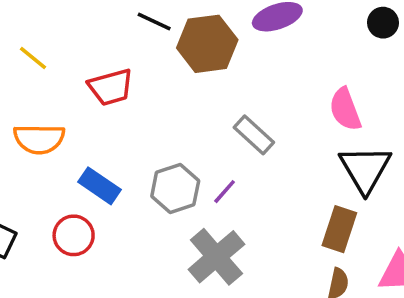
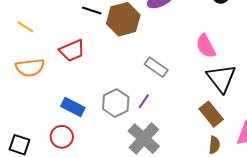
yellow line: (33, 58) -> (25, 27), moved
orange semicircle: (39, 139) -> (30, 68), moved
brown rectangle: (339, 229) -> (211, 114), turned -50

